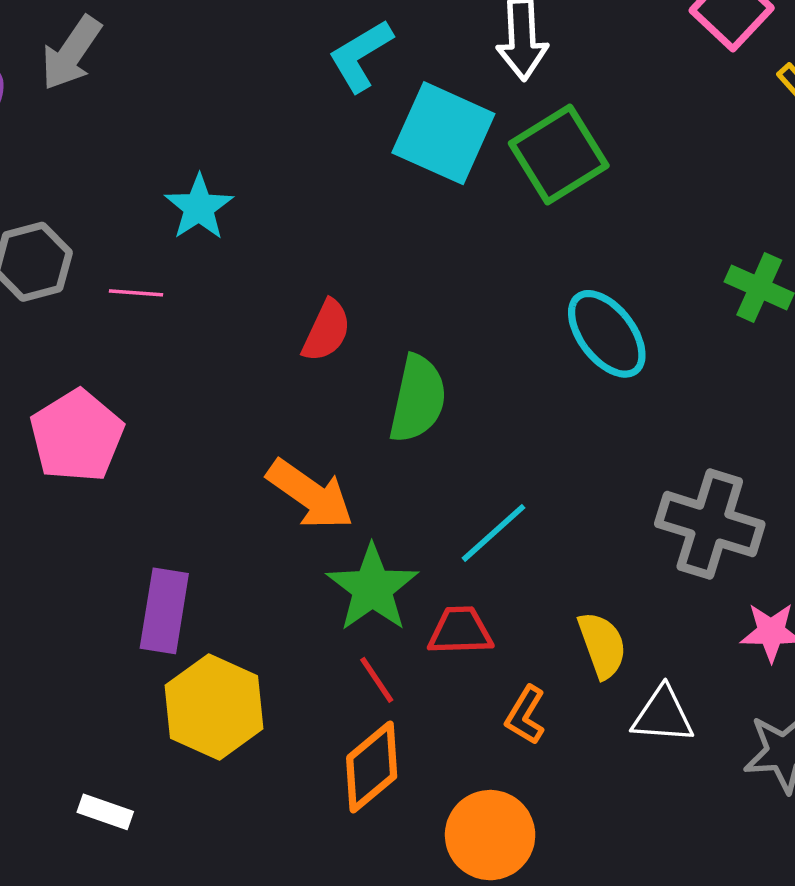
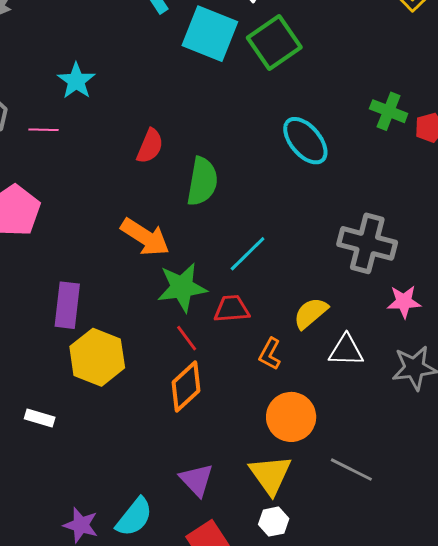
green star: (372, 588) -> (182, 287), turned 30
yellow semicircle: (602, 645) -> (311, 313), turned -108
orange circle: (490, 835) -> (291, 417), moved

